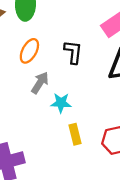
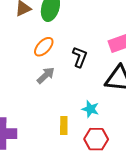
cyan star: (61, 103) -> (90, 109), moved

